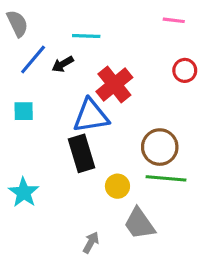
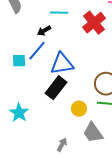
blue line: (33, 59) -> (37, 51), moved
red cross: (114, 84) -> (94, 23), moved
black rectangle: (82, 153) -> (56, 88), turned 55

